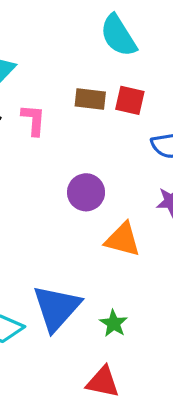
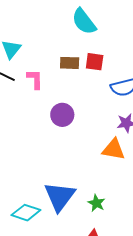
purple circle: (86, 192) -> (62, 115), moved
orange triangle: (123, 240) -> (114, 149), moved

